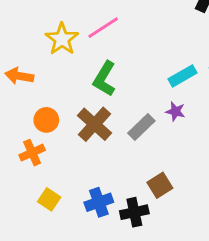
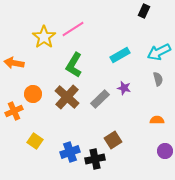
cyan rectangle: (183, 76) -> (120, 55), moved
orange cross: (32, 153) -> (14, 111), moved
yellow square: (49, 199) -> (35, 141), moved

